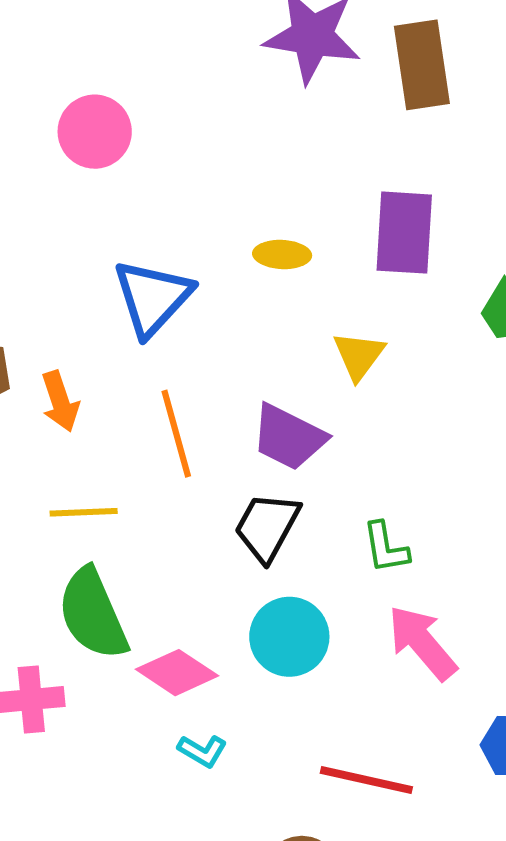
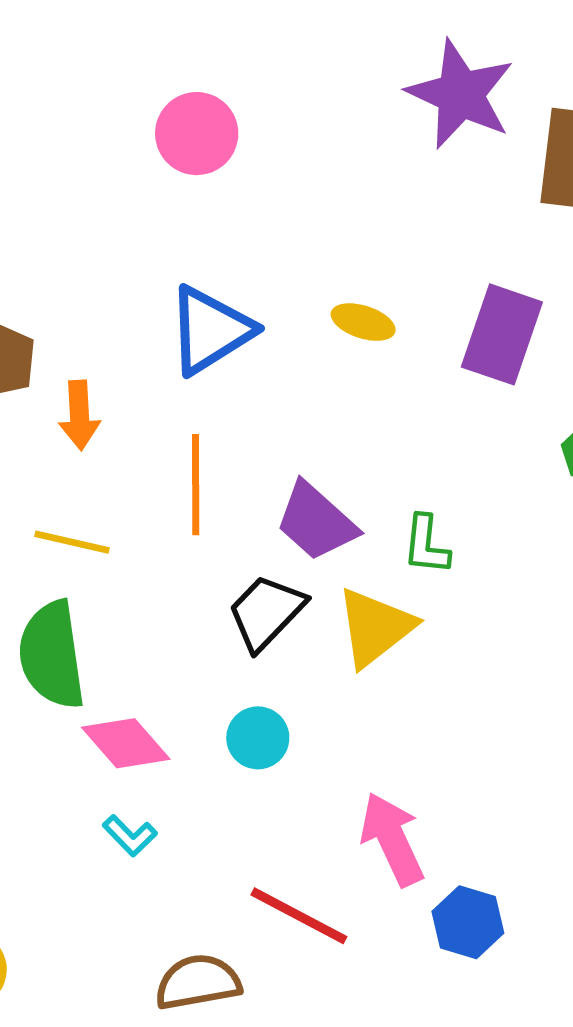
yellow triangle: (359, 355) -> (375, 627), moved, size x1.4
green L-shape: (386, 548) -> (426, 545), moved
cyan circle: (289, 637) -> (258, 738), size x0.7
pink arrow: (422, 643) -> (392, 839), moved

